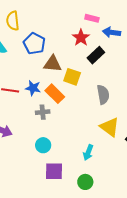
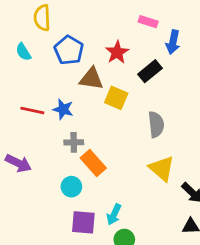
blue arrow: (112, 32) -> (173, 42), turned -90
red star: (81, 38) -> (117, 52), moved
orange rectangle: (55, 94) -> (93, 163), moved
cyan arrow: (88, 152) -> (114, 214), moved

